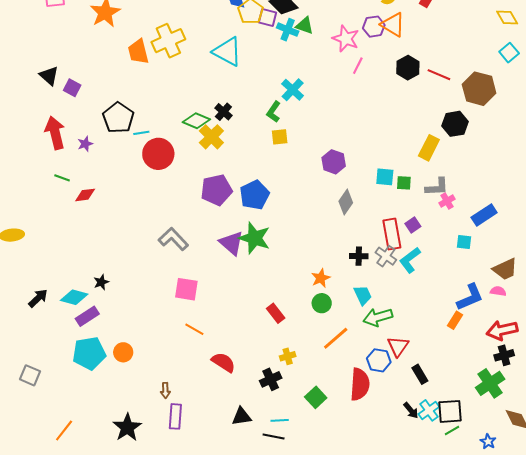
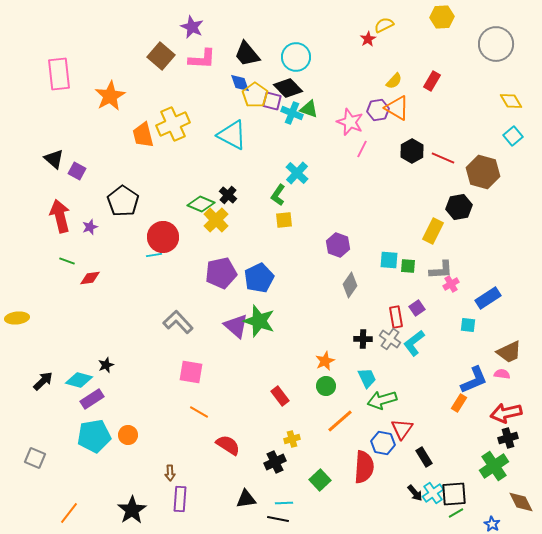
cyan line: (141, 133) -> (154, 255), moved
red rectangle: (392, 234) -> (396, 317), size x0.7

